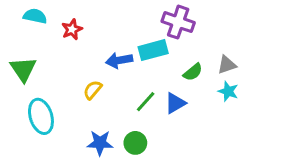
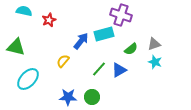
blue arrow: (119, 60) -> (81, 41), turned 138
green triangle: (23, 69) -> (16, 47), turned -42
cyan ellipse: (41, 116) -> (28, 79), turned 60

